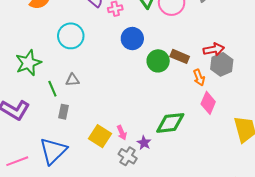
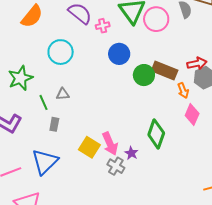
brown rectangle: (180, 56) -> (165, 70), size x1.4
green diamond: (170, 123) -> (156, 134), turned -64
pink arrow: (122, 133) -> (110, 144), size x1.6

